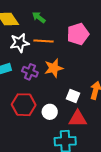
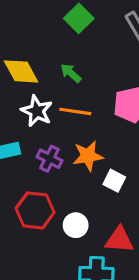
white star: (20, 43) -> (37, 111), turned 30
white square: (73, 96) -> (114, 181), moved

